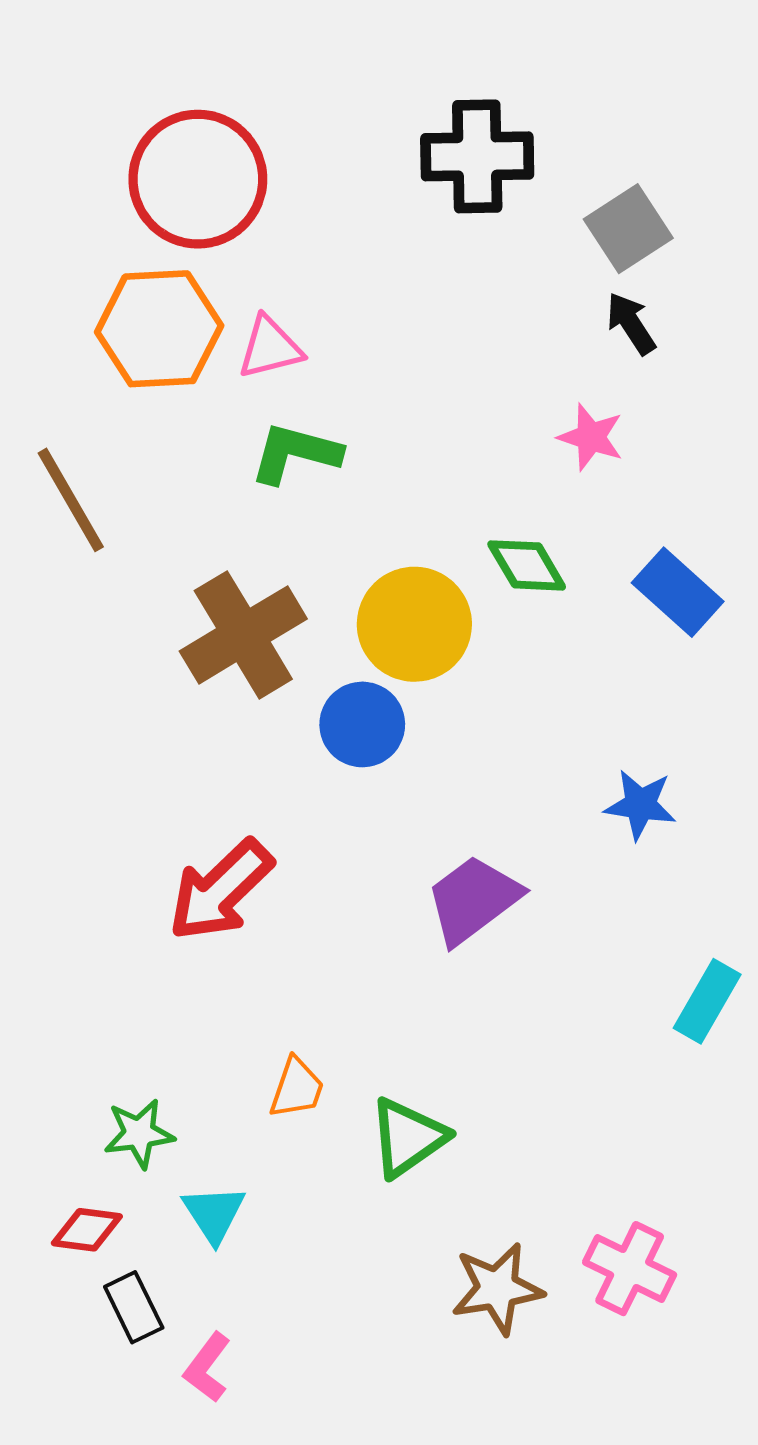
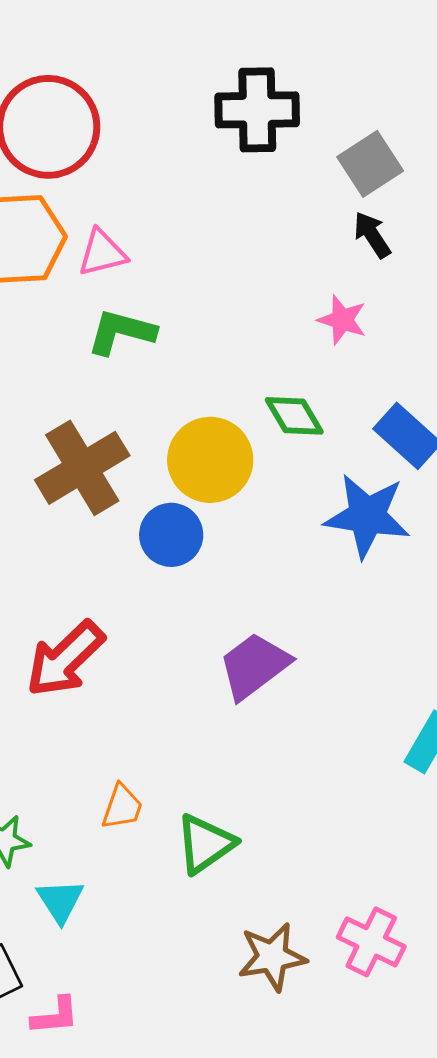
blue star: (640, 805) -> (367, 516), moved, size x1.6
pink L-shape: (207, 1367) -> (55, 1016), turned -132

